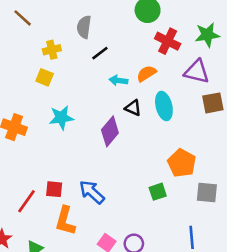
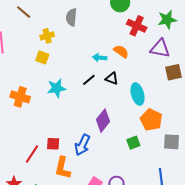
black line: (100, 53) -> (89, 80), moved
orange semicircle: (146, 74) -> (121, 51), turned 70
cyan ellipse: (164, 106) -> (138, 94), moved
purple diamond: (110, 131) -> (103, 121), moved
blue arrow: (92, 192) -> (82, 145), turned -105

